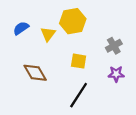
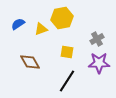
yellow triangle: (48, 34) -> (41, 29), turned 32
purple star: (116, 74) -> (99, 63), size x1.5

